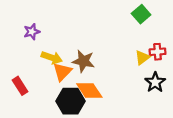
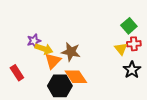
green square: (141, 14) -> (129, 26), moved
purple star: (32, 32) -> (34, 41), moved
yellow triangle: (142, 58) -> (121, 49), turned -32

